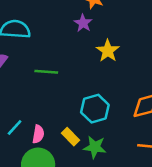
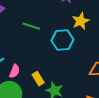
cyan hexagon: (95, 109) -> (62, 40), moved

